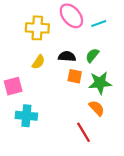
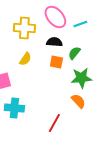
black semicircle: (67, 56) -> (54, 42), moved
orange square: (75, 76) -> (56, 62), moved
red line: (83, 132) -> (54, 123), moved, turned 60

